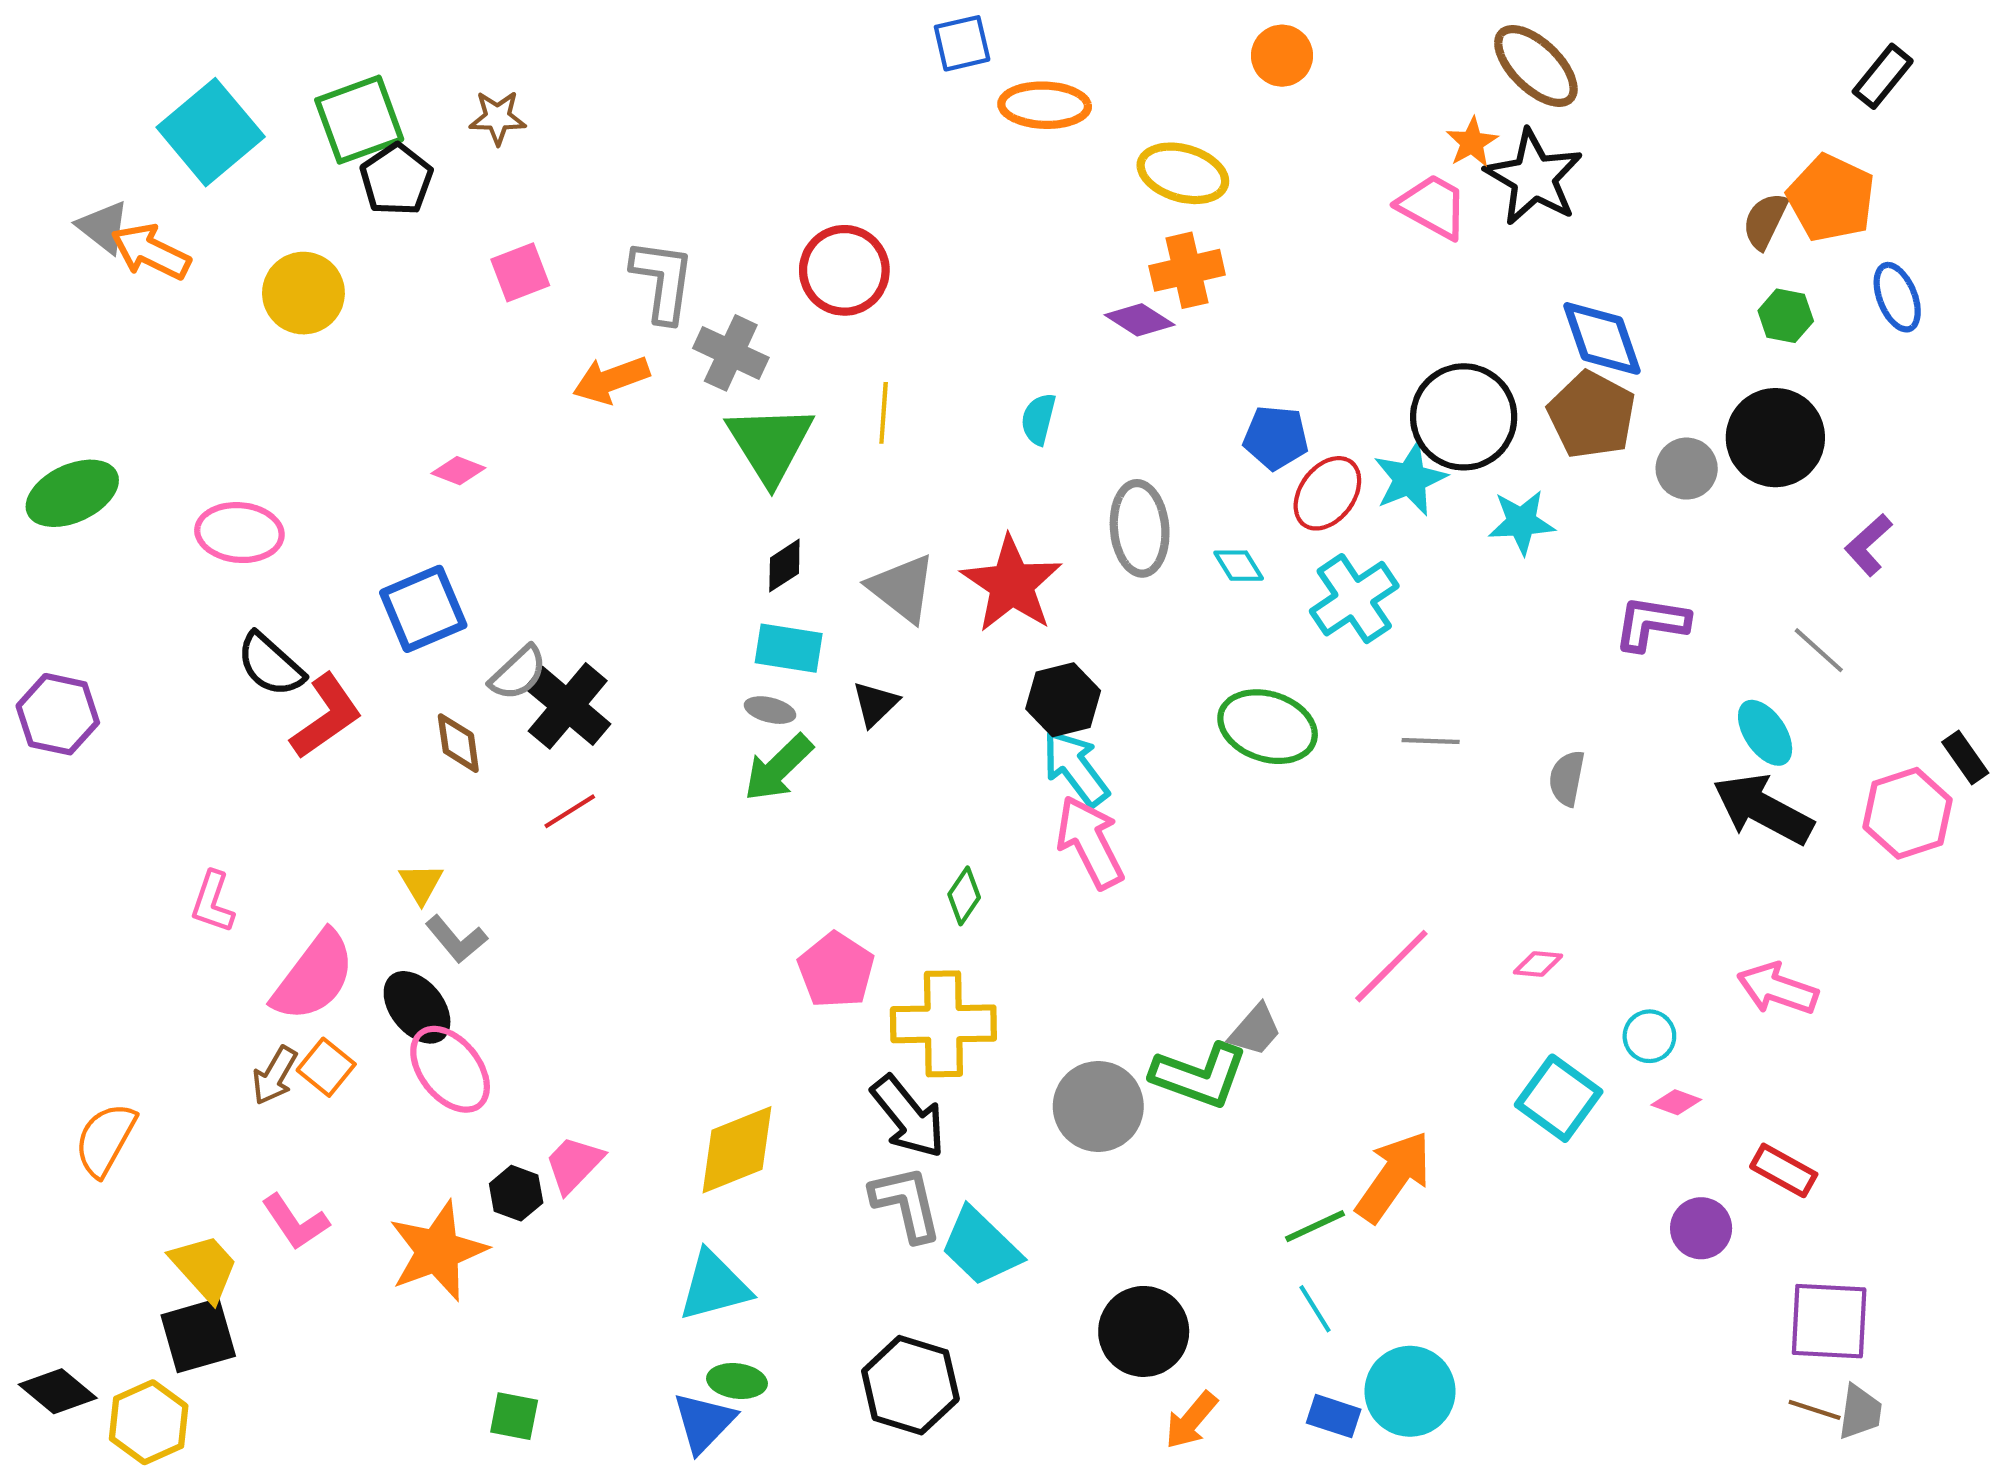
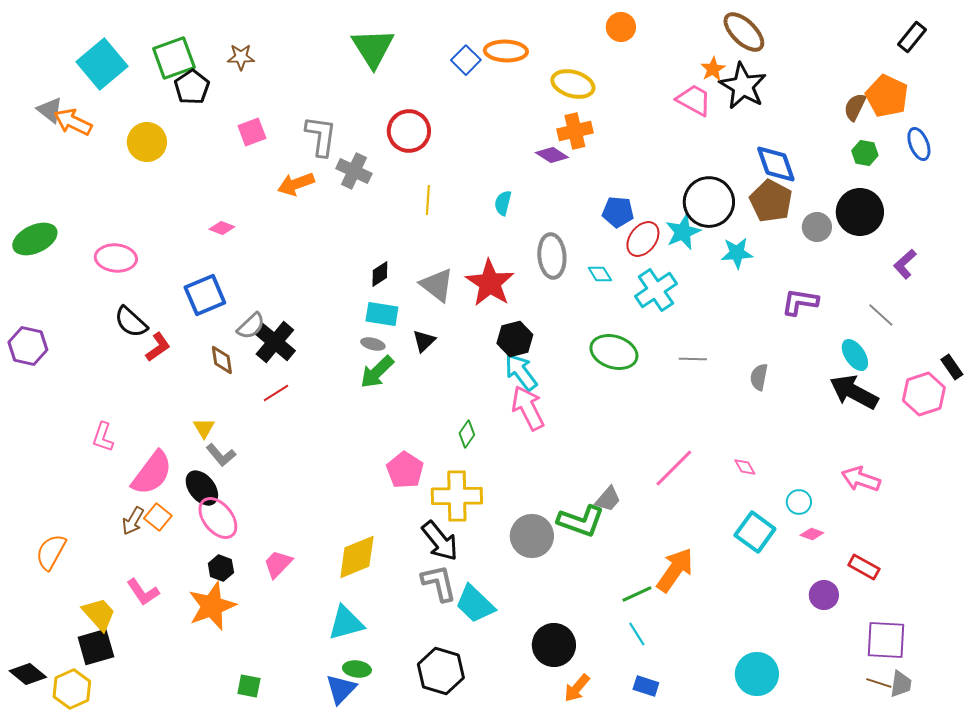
blue square: (962, 43) -> (466, 60), moved, turned -32
green triangle: (770, 444) -> (373, 48), moved
red L-shape: (326, 716) -> (158, 347), size x0.7
pink diamond: (1538, 964) -> (745, 467), turned 55
black hexagon: (516, 1193) -> (221, 568), moved
cyan circle: (1410, 1391) -> (757, 674), moved

